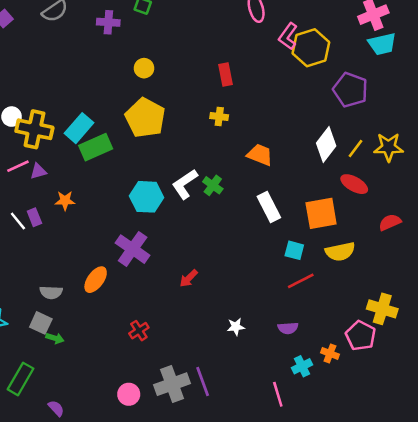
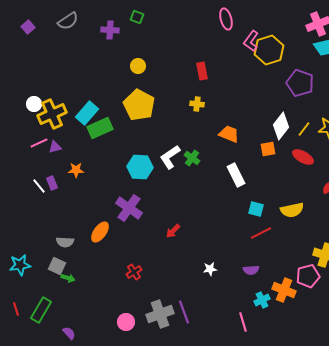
yellow cross: (34, 129) -> (52, 114), turned -36
orange square: (321, 213) -> (268, 149), moved, size x0.6
pink pentagon: (361, 336) -> (308, 276), turned 30
orange cross: (330, 353) -> (284, 290), size x1.6

